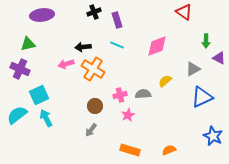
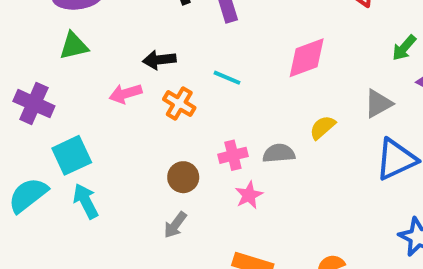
green arrow: (206, 41) -> (404, 48), turned 40
green triangle: (28, 44) -> (74, 46), moved
cyan line: (117, 45) -> (227, 78), moved
orange cross: (93, 69) -> (179, 104), size x0.7

